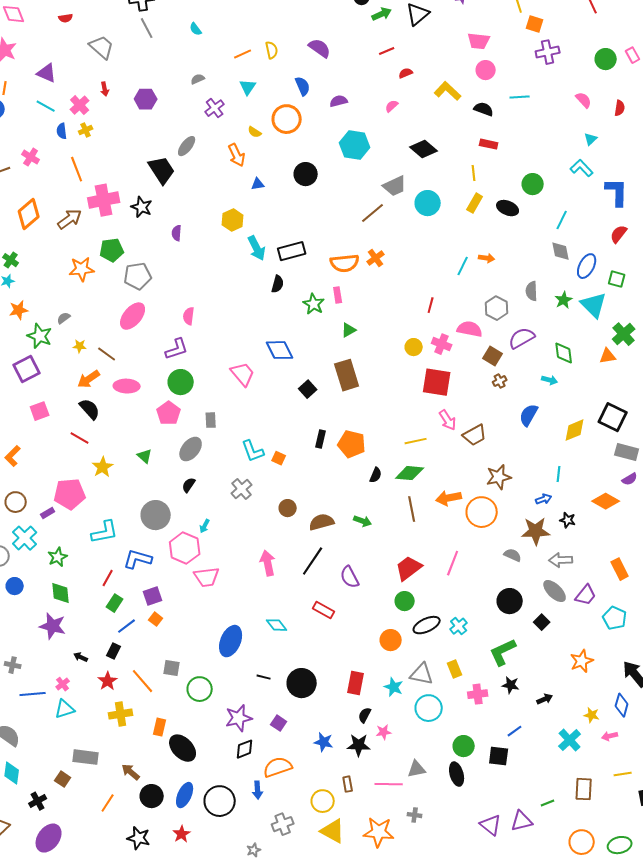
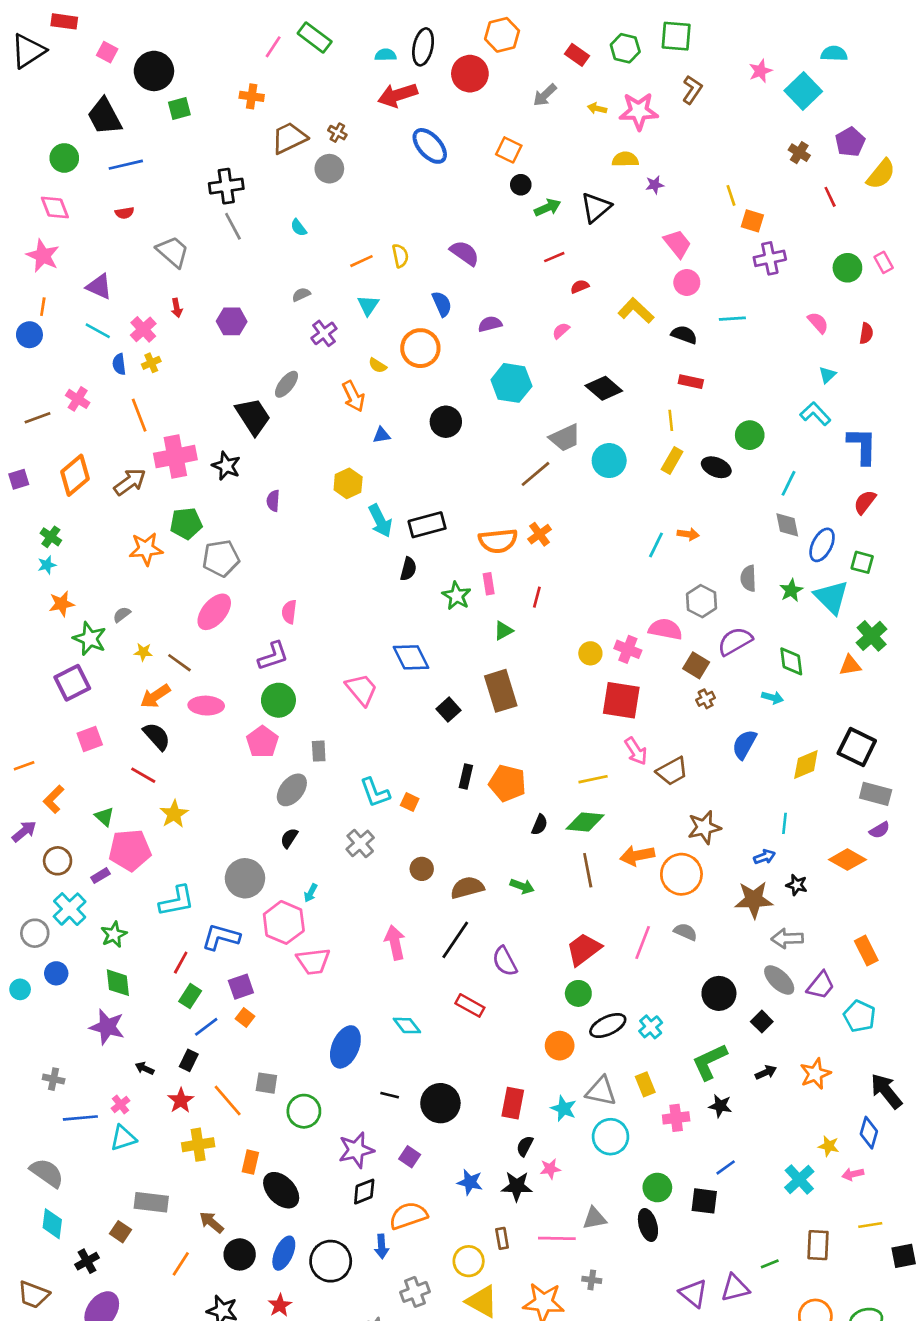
pink trapezoid: (479, 41) -> (677, 244), turned -135
red line: (431, 305) -> (537, 597), moved
green triangle: (145, 456) -> (104, 817), moved
gray semicircle: (513, 555) -> (685, 932), moved
black arrow: (545, 699) -> (766, 1072), moved

